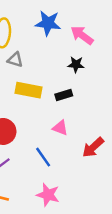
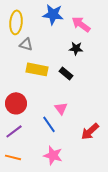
black rectangle: (64, 95) -> (66, 73), turned 56
pink triangle: (60, 128) -> (61, 108), moved, turned 32
red arrow: (93, 147) -> (90, 131), moved

